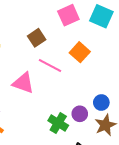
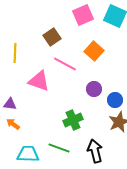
purple circle: (80, 114) -> (94, 89), moved
green cross: (58, 123) -> (73, 120), turned 36

